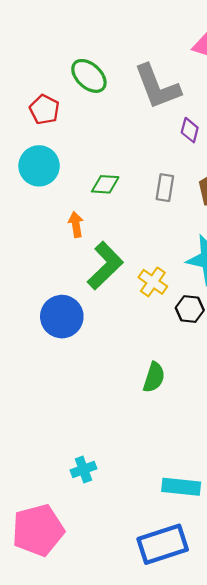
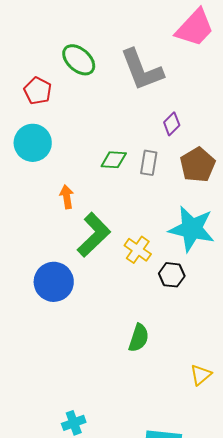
purple diamond: (190, 130) -> (172, 124), moved, turned 30
green diamond: (105, 184) -> (114, 160), moved

